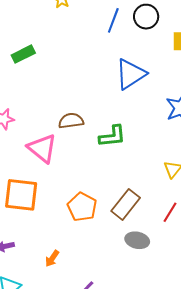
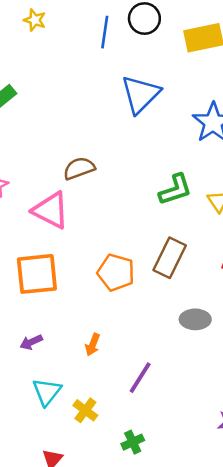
green L-shape: (112, 136) -> (175, 190), moved
gray ellipse: (137, 240) -> (195, 319), moved

